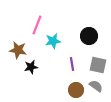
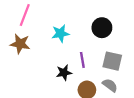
pink line: (37, 25) -> (25, 15), moved
black star: (31, 67) -> (64, 73), moved

